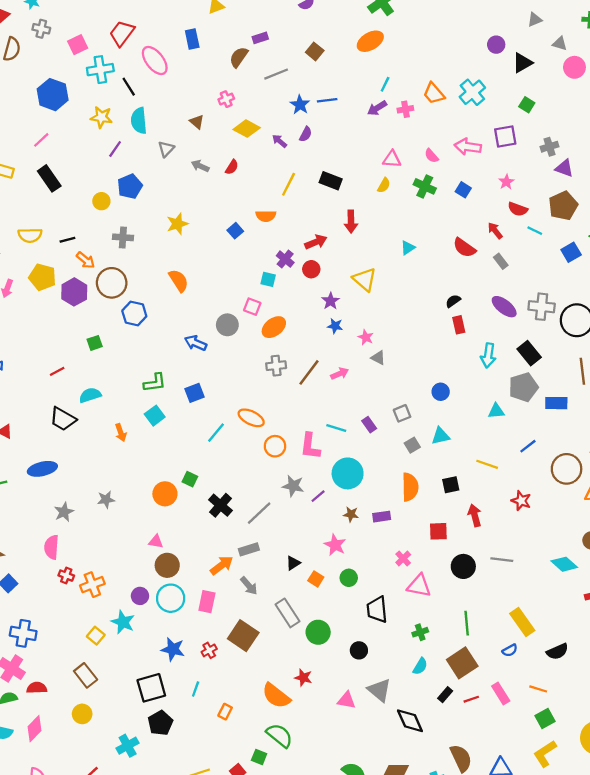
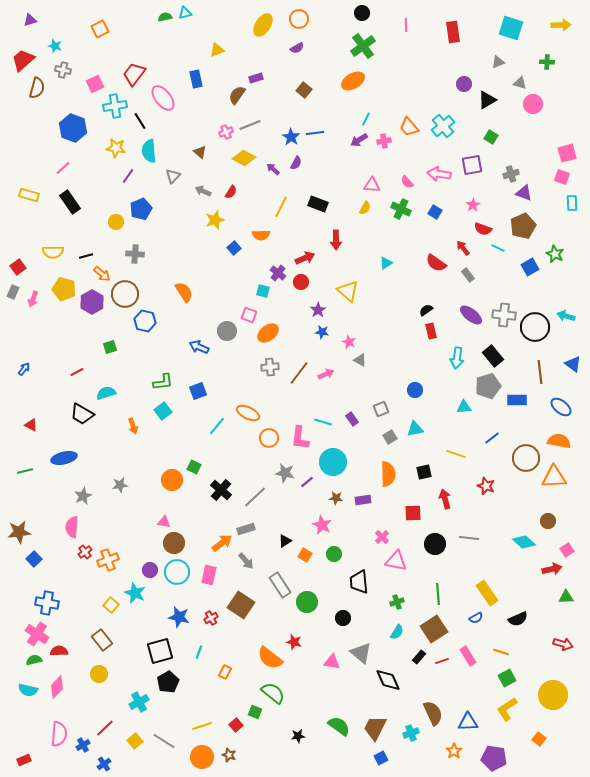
gray line: (276, 74) -> (250, 125), moved
yellow star: (177, 224) -> (215, 220), moved
red cross: (66, 576) -> (85, 552), turned 32

